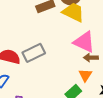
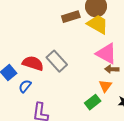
gray rectangle: (34, 53) -> (57, 61), turned 70

